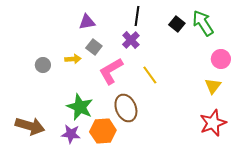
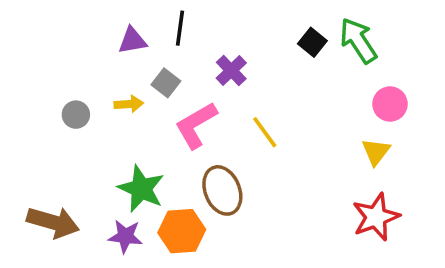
black line: (137, 16) -> (180, 28), moved
purple triangle: (87, 22) -> (132, 40), moved

